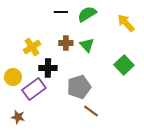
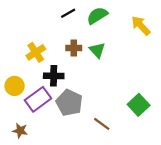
black line: (61, 12) -> (68, 13), turned -32
green square: (124, 65) -> (139, 105), moved
gray pentagon: (79, 87) -> (69, 103), moved, turned -30

